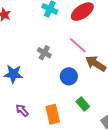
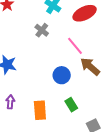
gray cross: (44, 53) -> (42, 30), moved
purple arrow: (22, 110) -> (10, 102), turned 40

